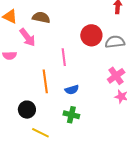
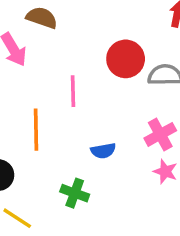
blue semicircle: (72, 90) -> (103, 151), moved

